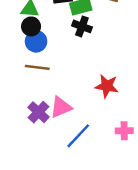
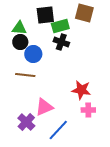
blue circle: (36, 41) -> (33, 54), moved
purple cross: (39, 112) -> (26, 122), moved
pink cross: (124, 131) -> (88, 110), moved

